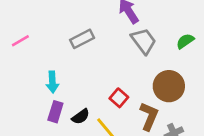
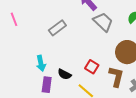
pink line: (20, 41) -> (14, 19), moved, turned -72
black semicircle: (81, 117) -> (64, 74), moved, turned 72

